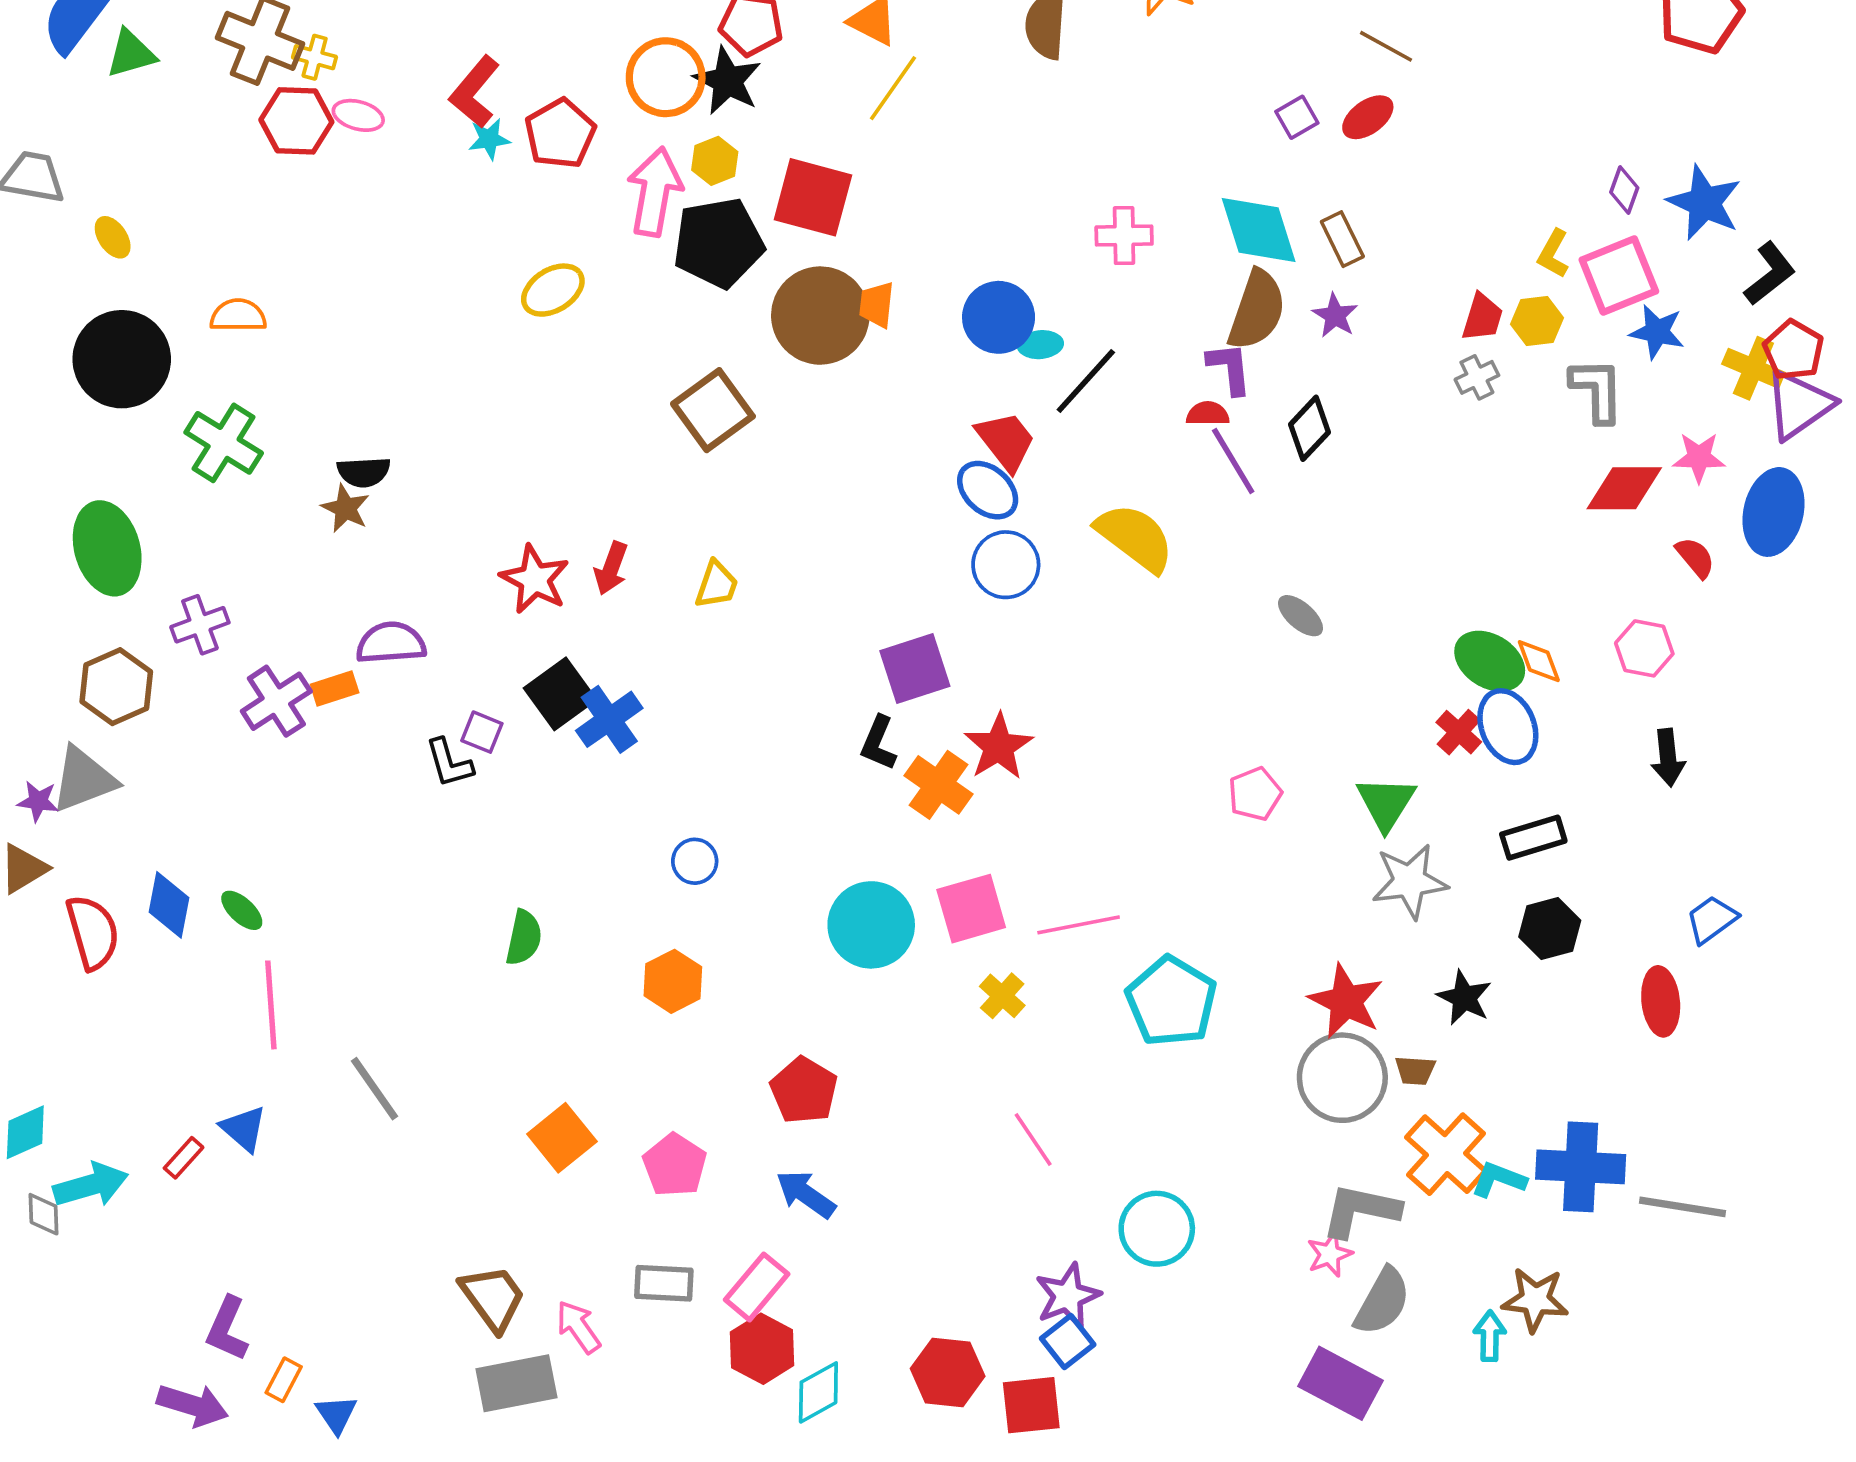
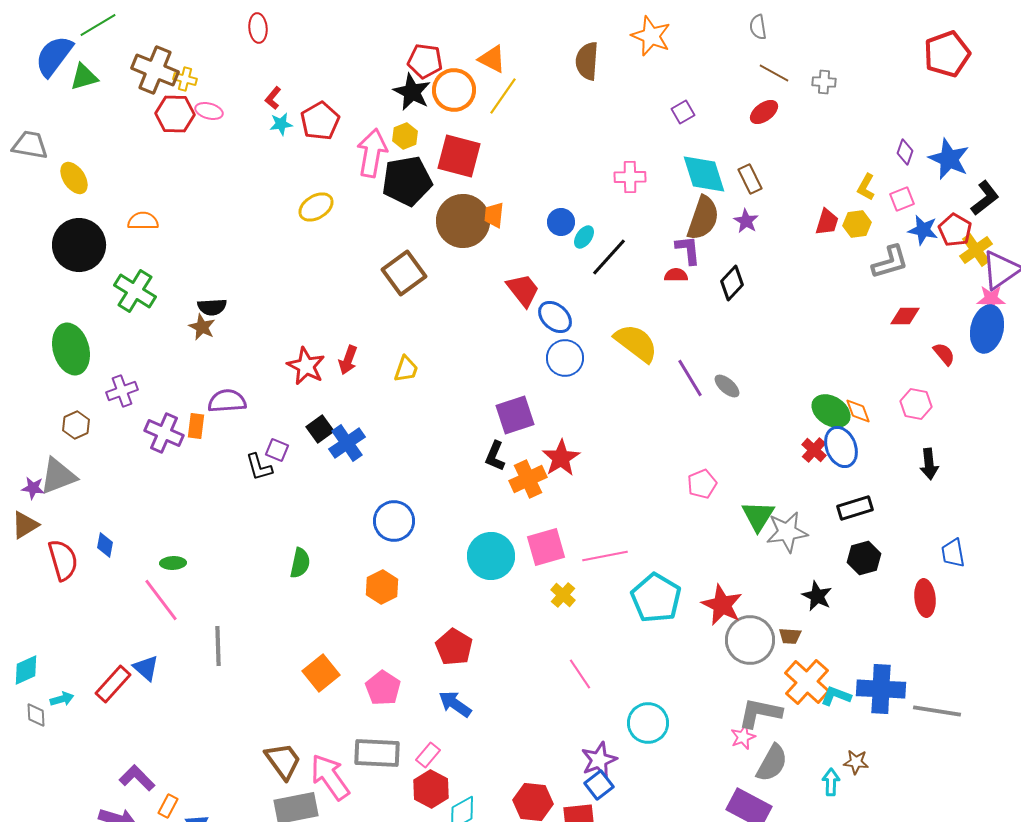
orange circle: (666, 77) -> (454, 90), moved
red L-shape: (475, 92) -> (273, 98), size x0.6
purple square: (1297, 117) -> (683, 112), moved
yellow ellipse: (113, 237) -> (74, 178), size x1.4
pink square: (1619, 275) -> (902, 199), size x0.6
blue circle: (999, 317) -> (561, 222), size x0.7
cyan ellipse: (1040, 345) -> (584, 237), turned -50
red pentagon: (1793, 350) -> (955, 230), moved
yellow cross: (1753, 368) -> (976, 250), turned 32
gray cross: (1477, 377) -> (824, 82), moved, turned 30
gray L-shape: (1597, 390) -> (890, 262), turned 75
red trapezoid: (1006, 441) -> (523, 290), moved
pink star: (1699, 457) -> (991, 299), moved
purple line: (1233, 461) -> (690, 378), moved
red diamond: (1624, 488) -> (905, 316), size x0.7
brown hexagon: (116, 687) -> (76, 425), size x0.7
orange rectangle: (335, 688) -> (196, 426), turned -65
black square: (560, 694) -> (320, 429), size x0.7
purple cross: (276, 701) -> (164, 433), turned -33
orange cross: (938, 785) -> (528, 479), turned 30
green triangle: (1386, 803) -> (758, 516), moved
blue circle: (695, 861) -> (394, 521), size x1.6
blue diamond: (169, 905) -> (105, 545), size x0.7
green ellipse: (242, 910) -> (173, 563), moved, turned -45
blue trapezoid: (1712, 919) -> (953, 553), turned -64
red star: (1346, 1001) -> (722, 605), moved
pink line: (271, 1005) -> (161, 600), turned -33
gray line: (375, 1089) -> (218, 646), turned 33
red rectangle: (184, 1158) -> (113, 684), size x1.6
cyan arrow: (91, 1185) -> (62, 699), size x0.6
gray rectangle: (664, 1283) -> (377, 753), size x1.4
pink rectangle: (757, 1287) -> (428, 755), size x0.7
brown star: (1535, 1300) -> (856, 762), size x0.7
pink arrow: (578, 1327) -> (330, 777), size x1.6
purple L-shape: (227, 1329) -> (137, 778), turned 111

